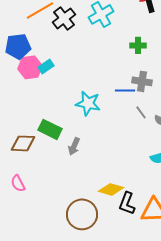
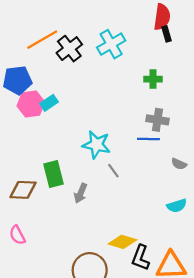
blue line: (125, 90) -> (148, 139), moved
gray line: (141, 112) -> (113, 171), moved
green rectangle: (50, 129) -> (54, 174), turned 50

